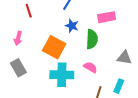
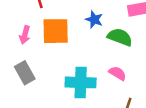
green semicircle: (92, 39) -> (120, 37), turned -72
orange square: (54, 47) -> (56, 31), moved, turned -30

